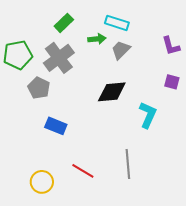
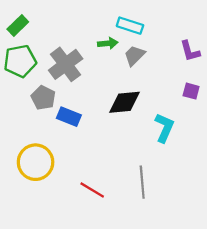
green rectangle: (64, 23) -> (18, 26), moved
blue rectangle: (56, 126) -> (69, 117), moved
yellow circle: (42, 182) -> (36, 162), moved, size x1.4

